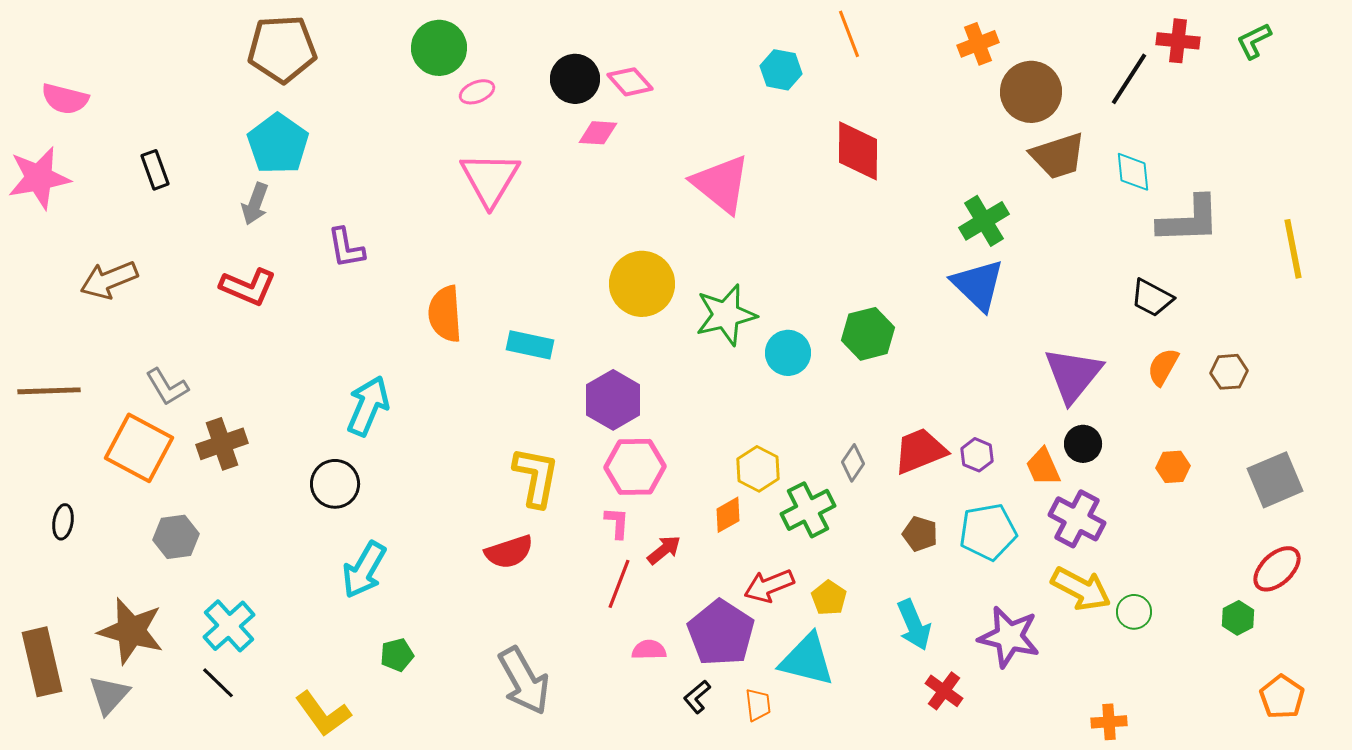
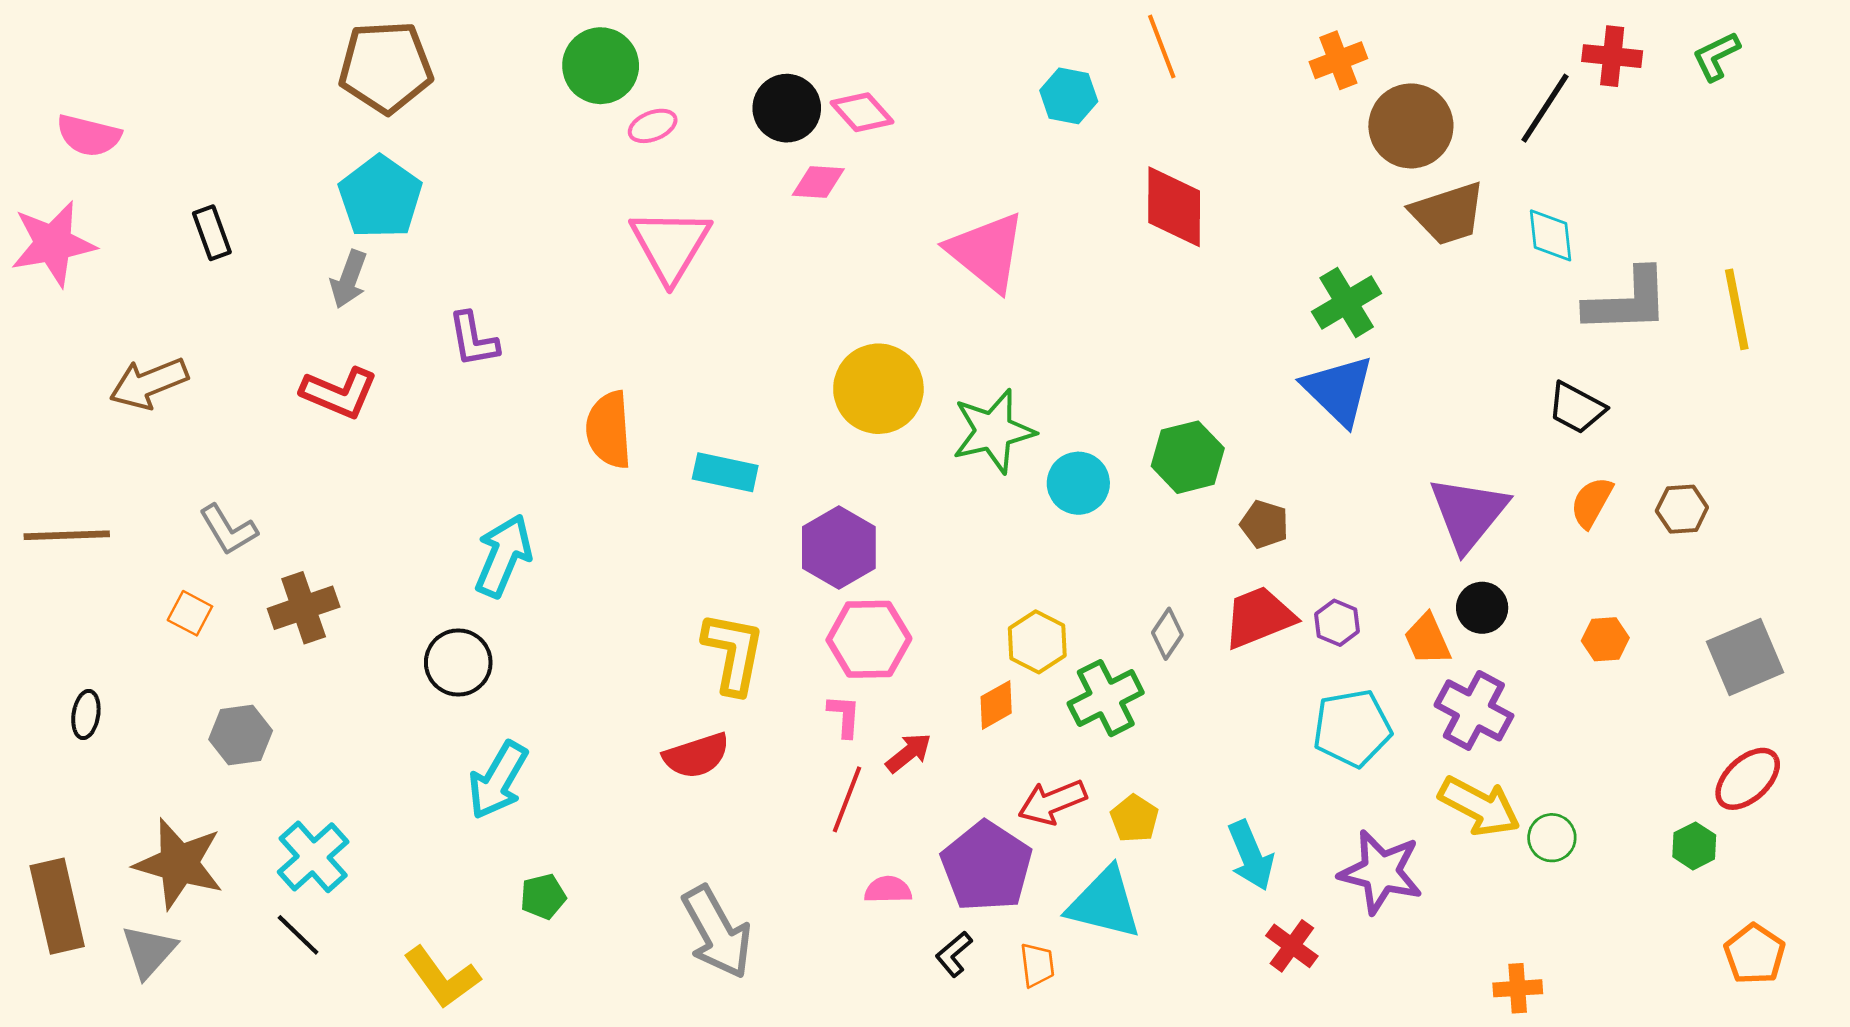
yellow line: (1293, 249) -> (1737, 309), moved
orange square: (139, 448) -> (190, 613), size x0.5
brown pentagon: (920, 534) -> (1264, 524), moved

